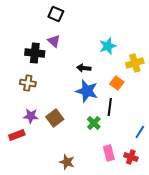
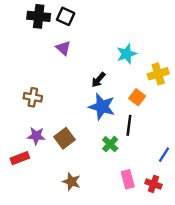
black cross: (35, 53) -> (39, 16), moved
black arrow: (84, 68) -> (98, 80), turned -56
brown star: (67, 162) -> (71, 182), moved

